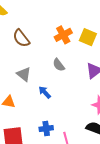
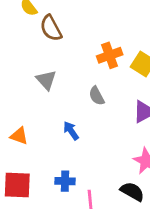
brown semicircle: (21, 38) -> (51, 28), moved
gray triangle: (24, 74) -> (46, 80), moved

